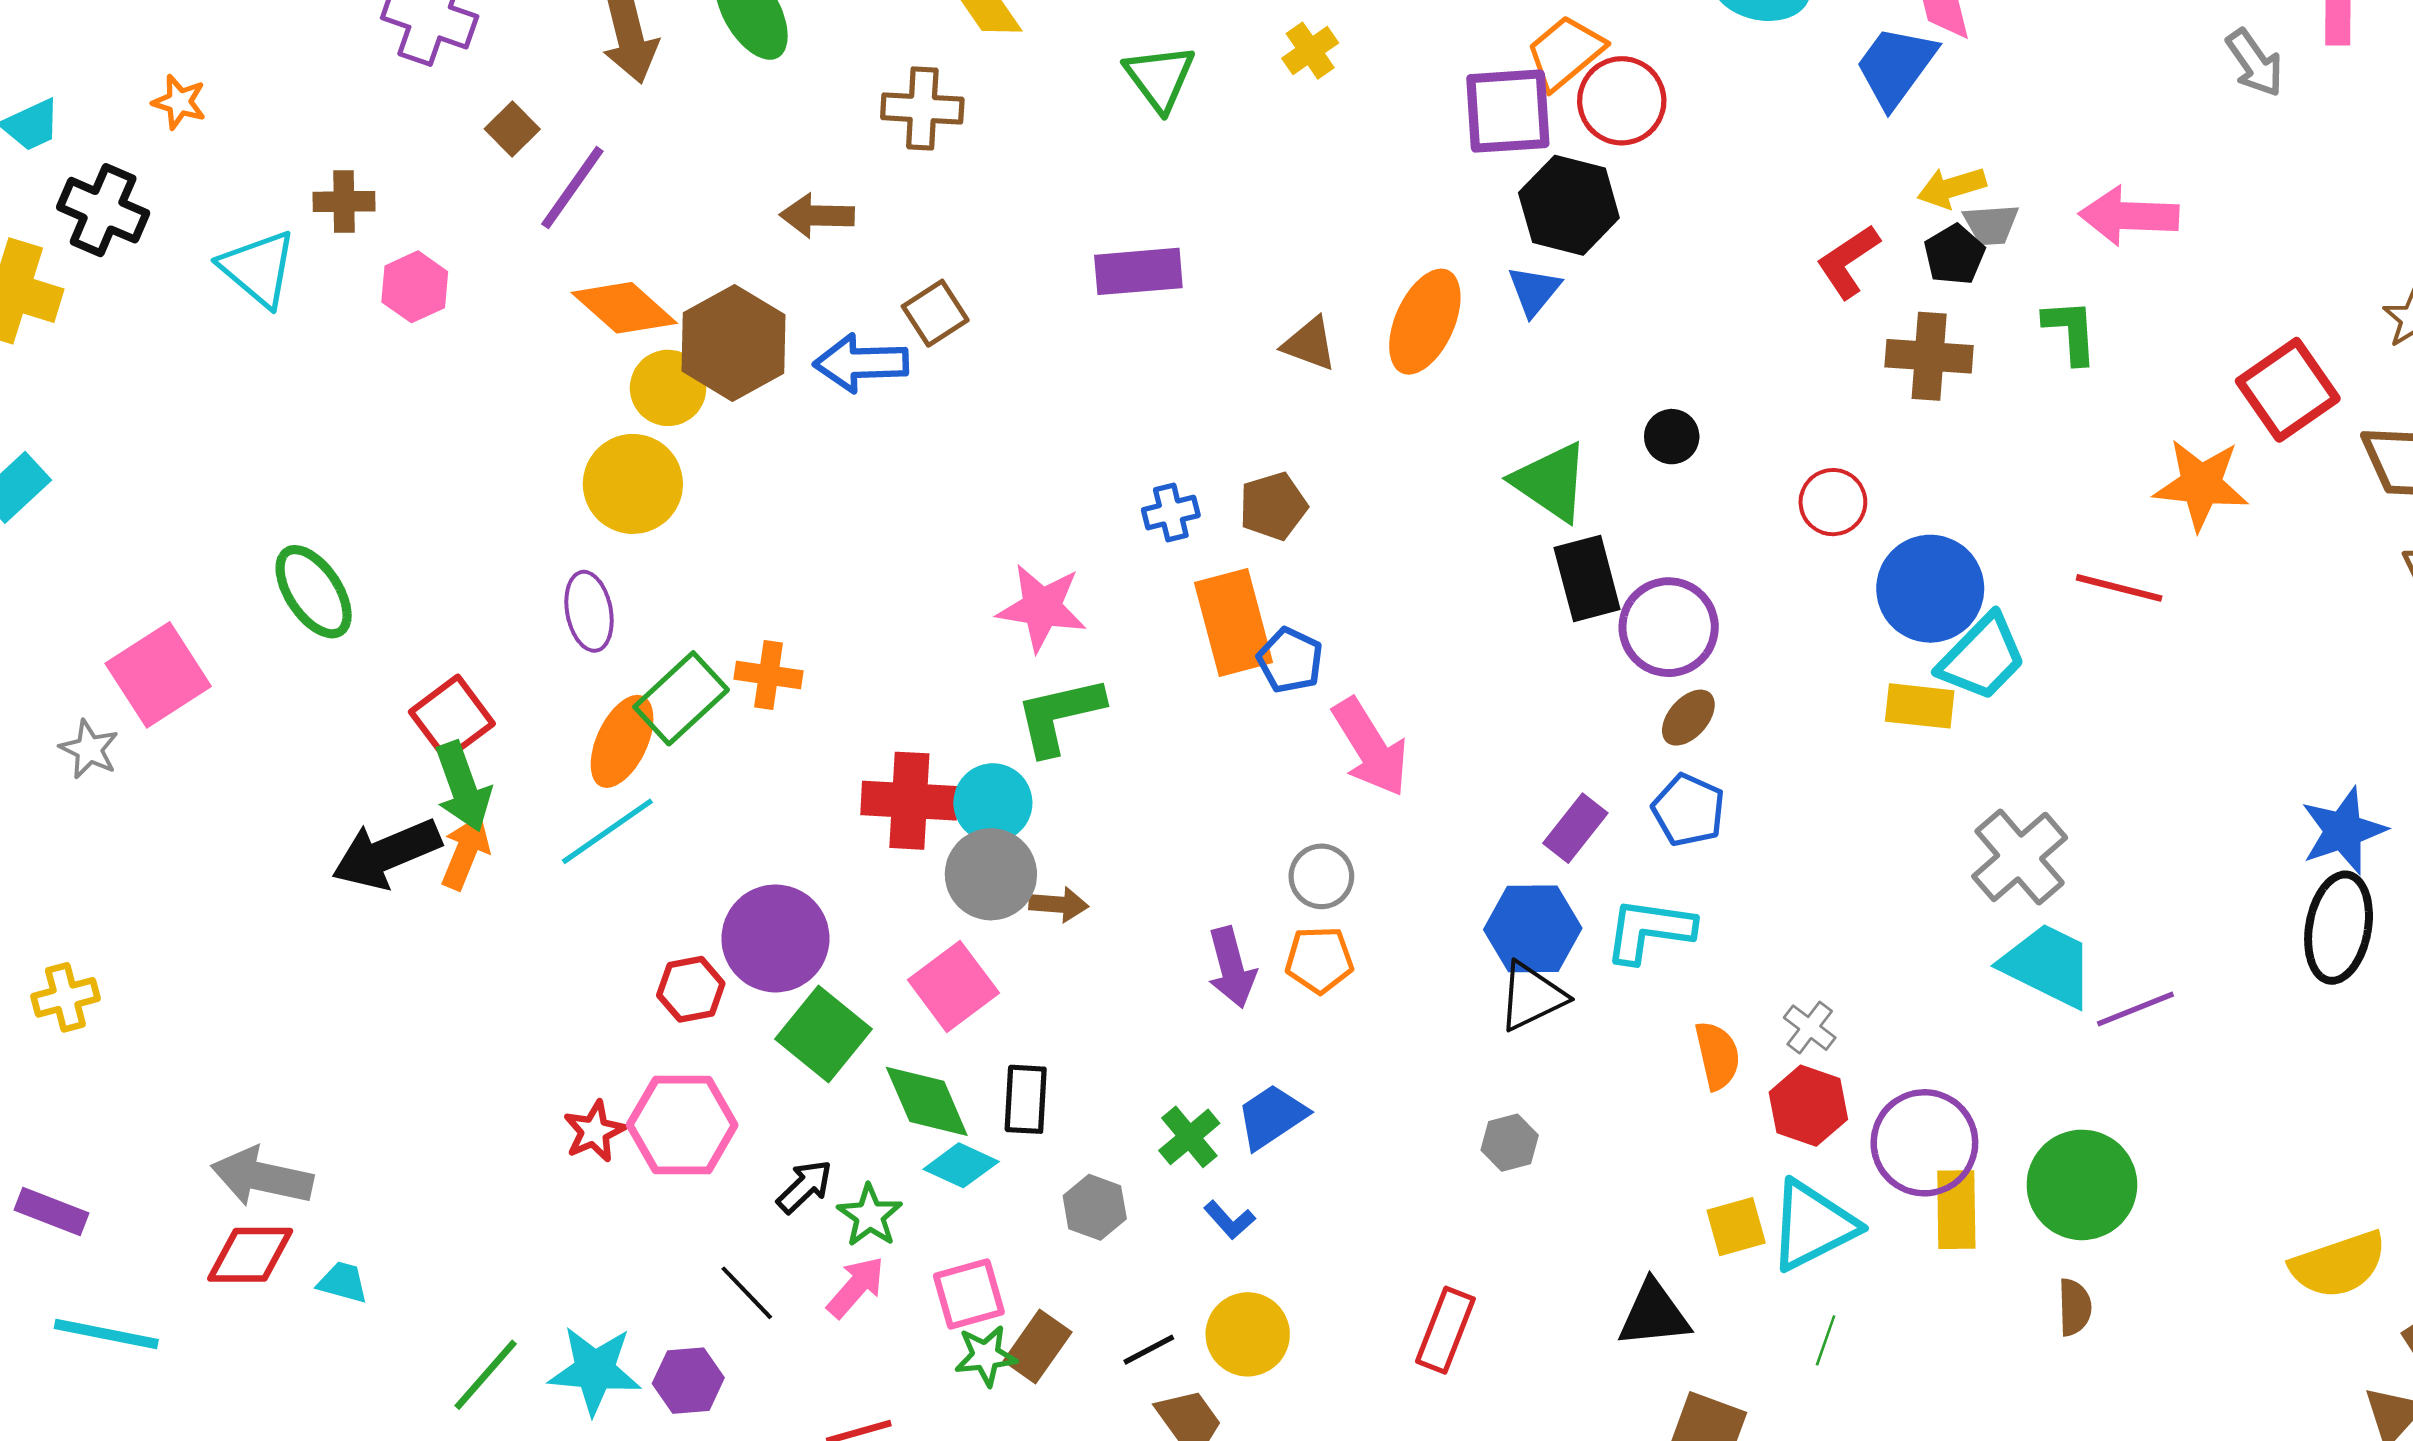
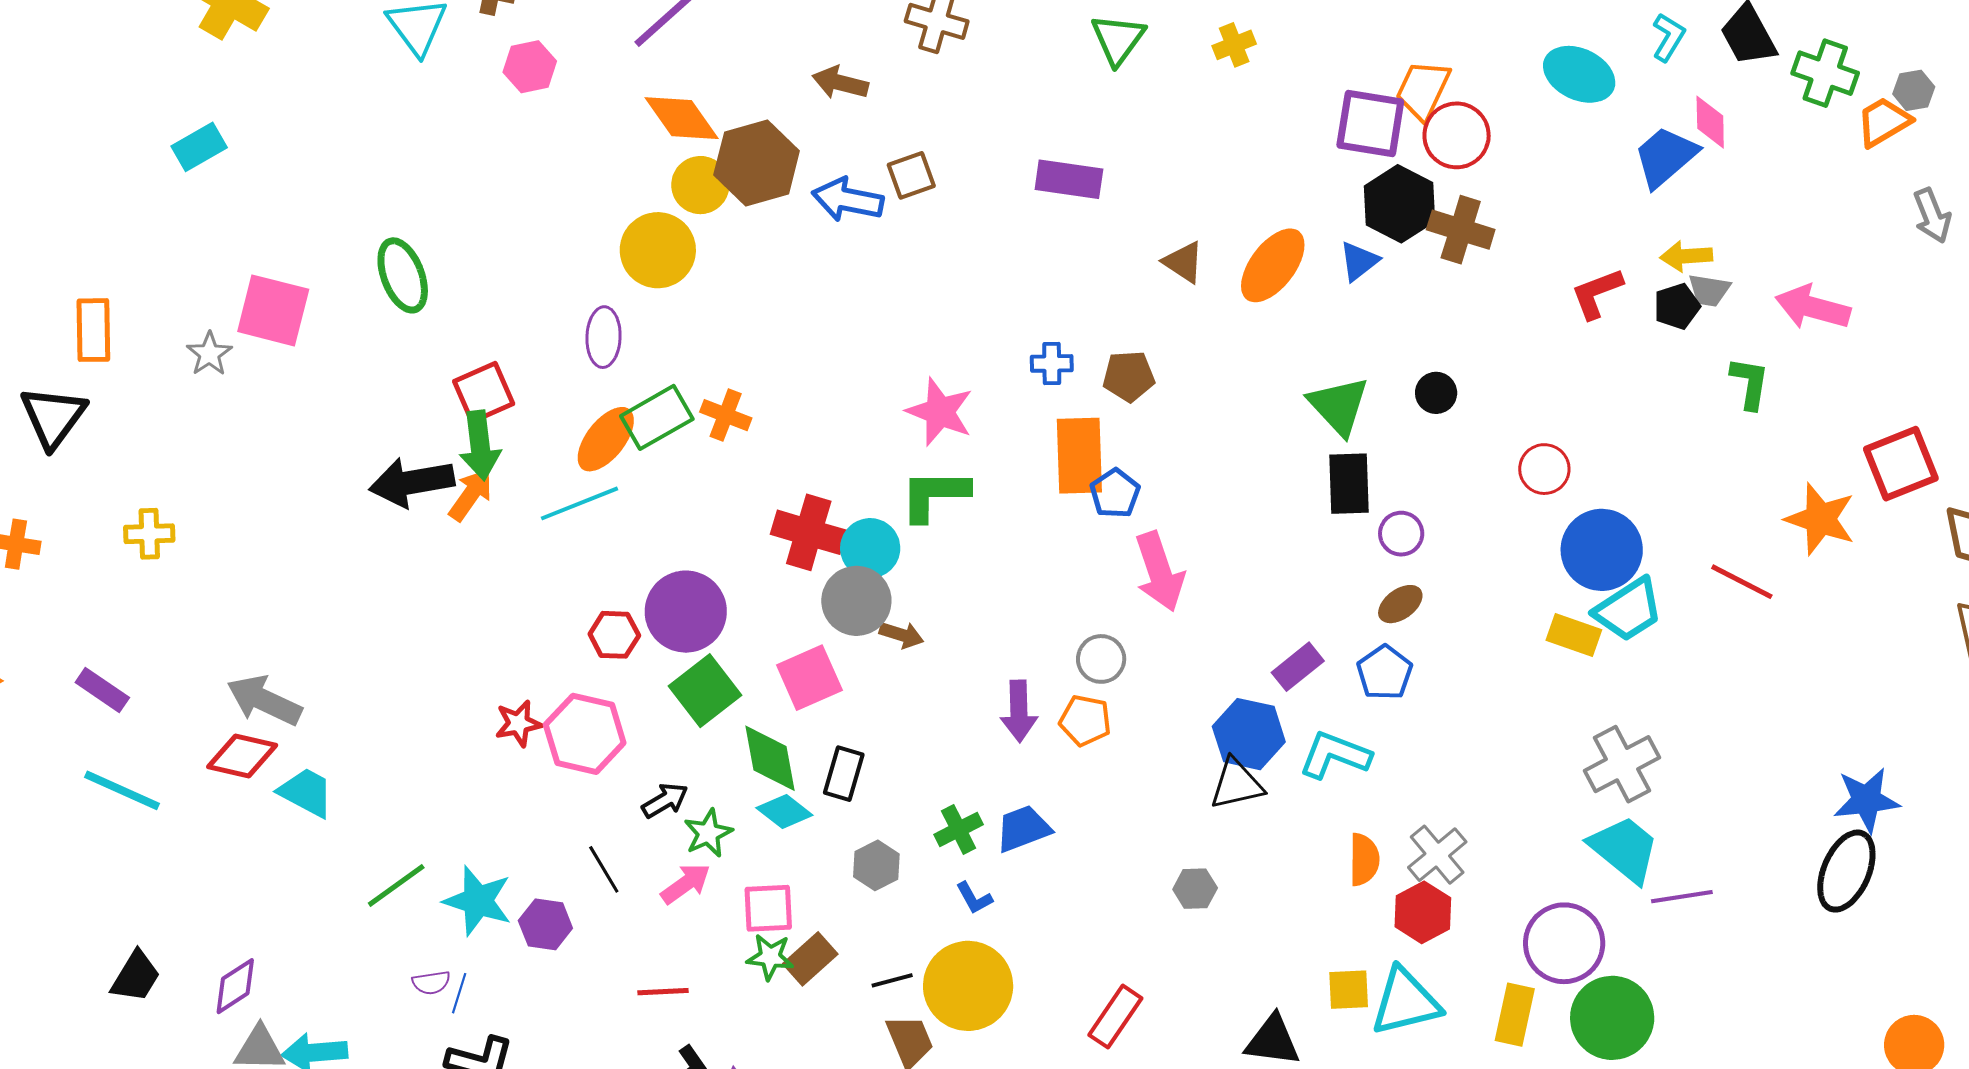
orange trapezoid: (1565, 52) -> (1423, 90), turned -38
brown cross: (1929, 356) -> (1461, 230), moved
purple circle: (1669, 627) -> (1401, 534), size x0.6
pink square: (158, 675) -> (273, 310), turned 34
gray cross: (1810, 1028) -> (1437, 855), size x1.5
purple circle: (1924, 1143) -> (1564, 943), moved
cyan trapezoid: (343, 1282) -> (306, 792), size x1.5
yellow circle: (1248, 1334) -> (968, 986), size x1.4

